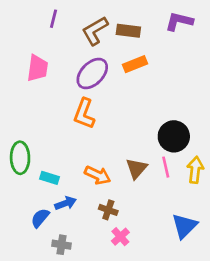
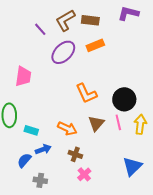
purple line: (53, 19) -> (40, 29), moved, turned -56
pink trapezoid: (37, 68) -> (23, 76), moved
orange L-shape: (84, 114) -> (86, 93), moved, turned -45

